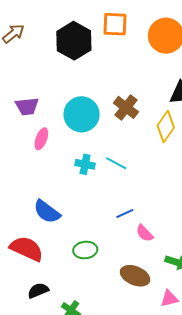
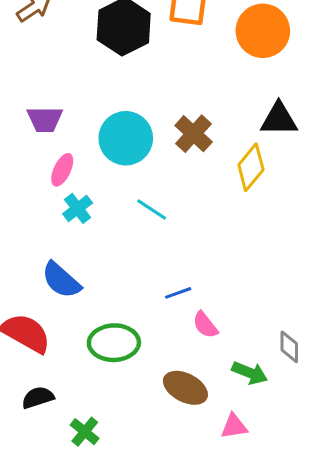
cyan line: (116, 163) -> (152, 210), moved
cyan cross: (85, 164) -> (78, 208), moved, turned 36
green ellipse: (85, 250) -> (114, 343), size x1.4

